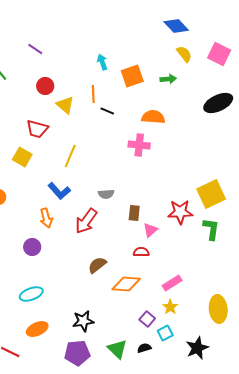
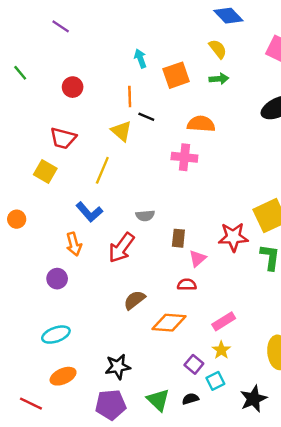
purple line: (35, 49) -> (61, 26), moved
yellow semicircle: (184, 54) -> (218, 49), moved
yellow triangle: (65, 105) -> (121, 131), moved

